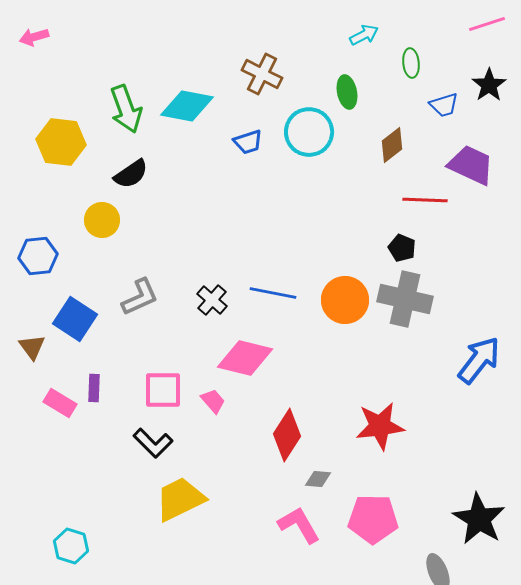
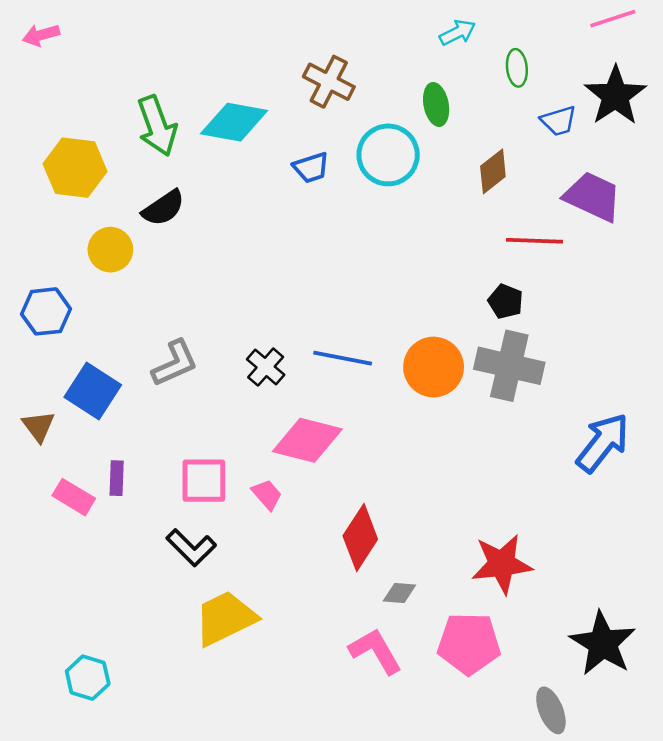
black star: (489, 85) -> (615, 96), size x1.4
yellow circle: (102, 220) -> (110, 250), moved
red star: (380, 426) -> (502, 564), moved

